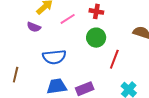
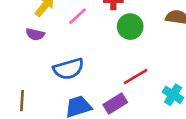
green circle: (96, 38) -> (130, 27), moved
red line: (114, 59) -> (136, 77), moved, turned 48

